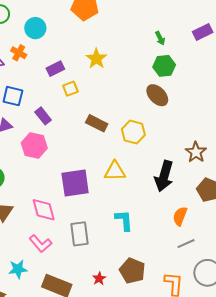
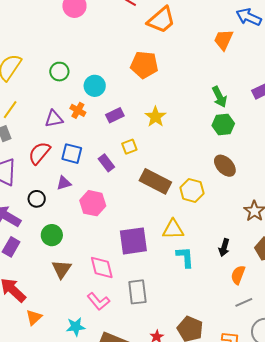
green arrow: (160, 38) -> (219, 97), size x1.5
purple rectangle: (55, 69) -> (115, 115), moved
brown ellipse: (157, 95) -> (225, 166), moved
purple rectangle: (43, 116) -> (106, 163), moved
brown rectangle: (97, 123) -> (155, 181), size x1.4
black arrow: (164, 176) -> (224, 248), moved, size x0.6
cyan L-shape: (124, 220) -> (185, 257), moved

